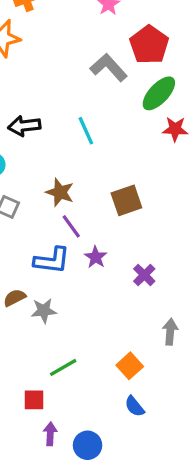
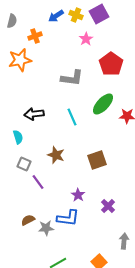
gray L-shape: (109, 67) -> (72, 78), moved, turned 140
green ellipse: (159, 93) -> (103, 104), moved
purple line: (71, 226) -> (38, 182), moved
blue L-shape: (52, 260) -> (68, 218), moved

